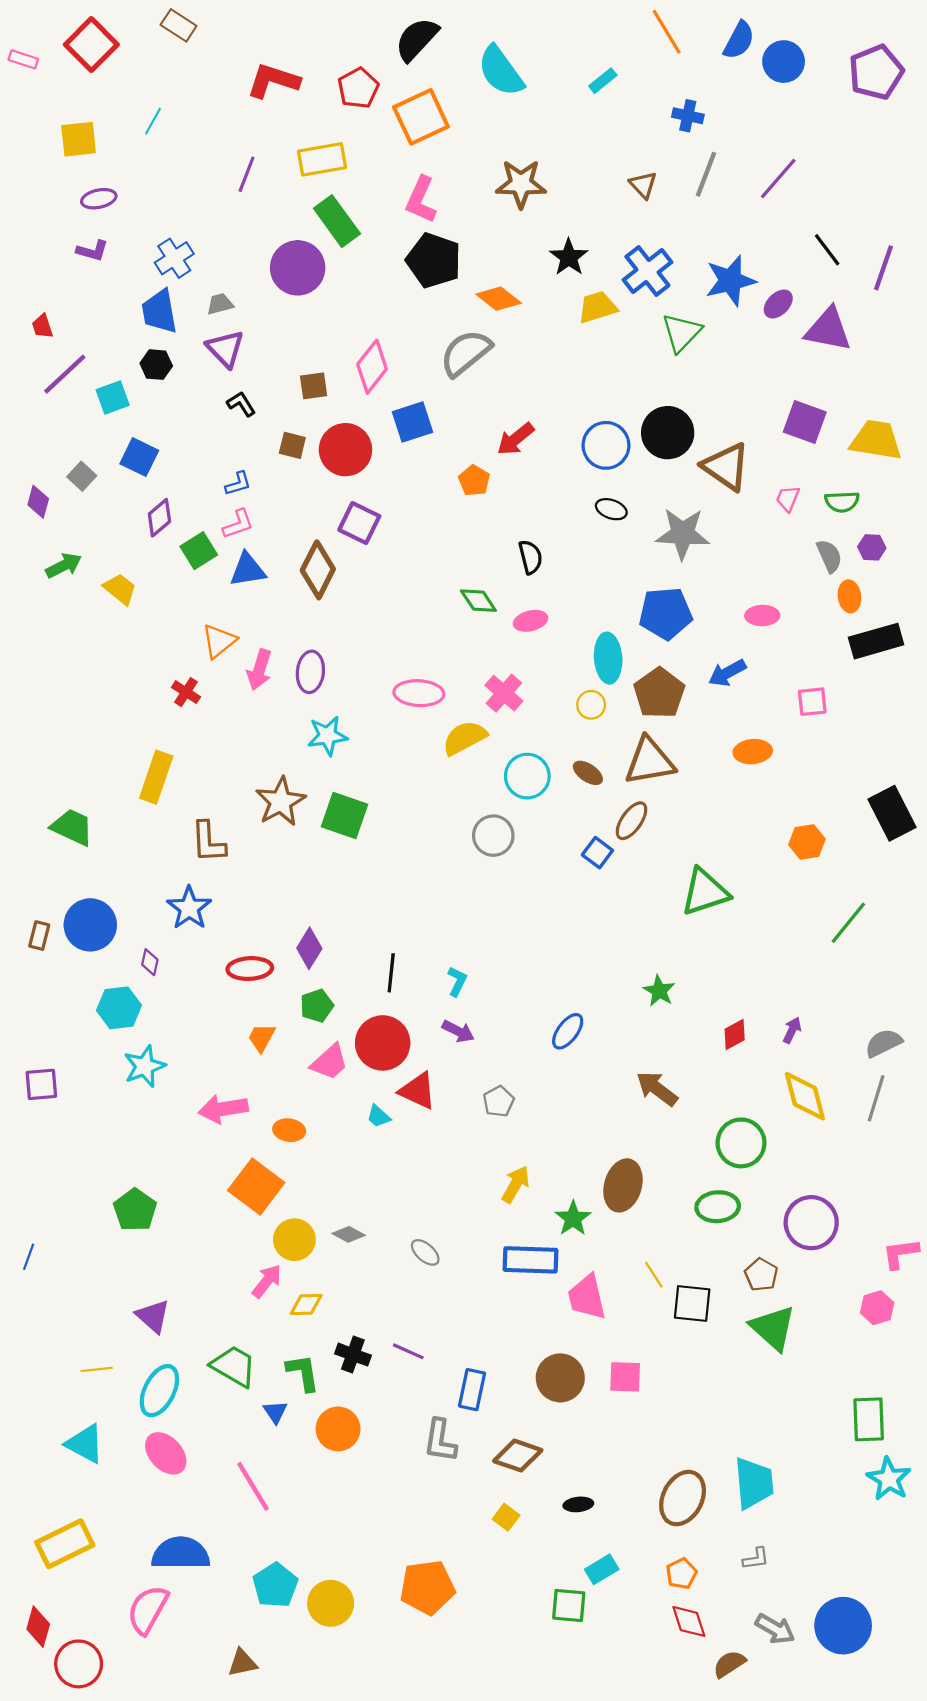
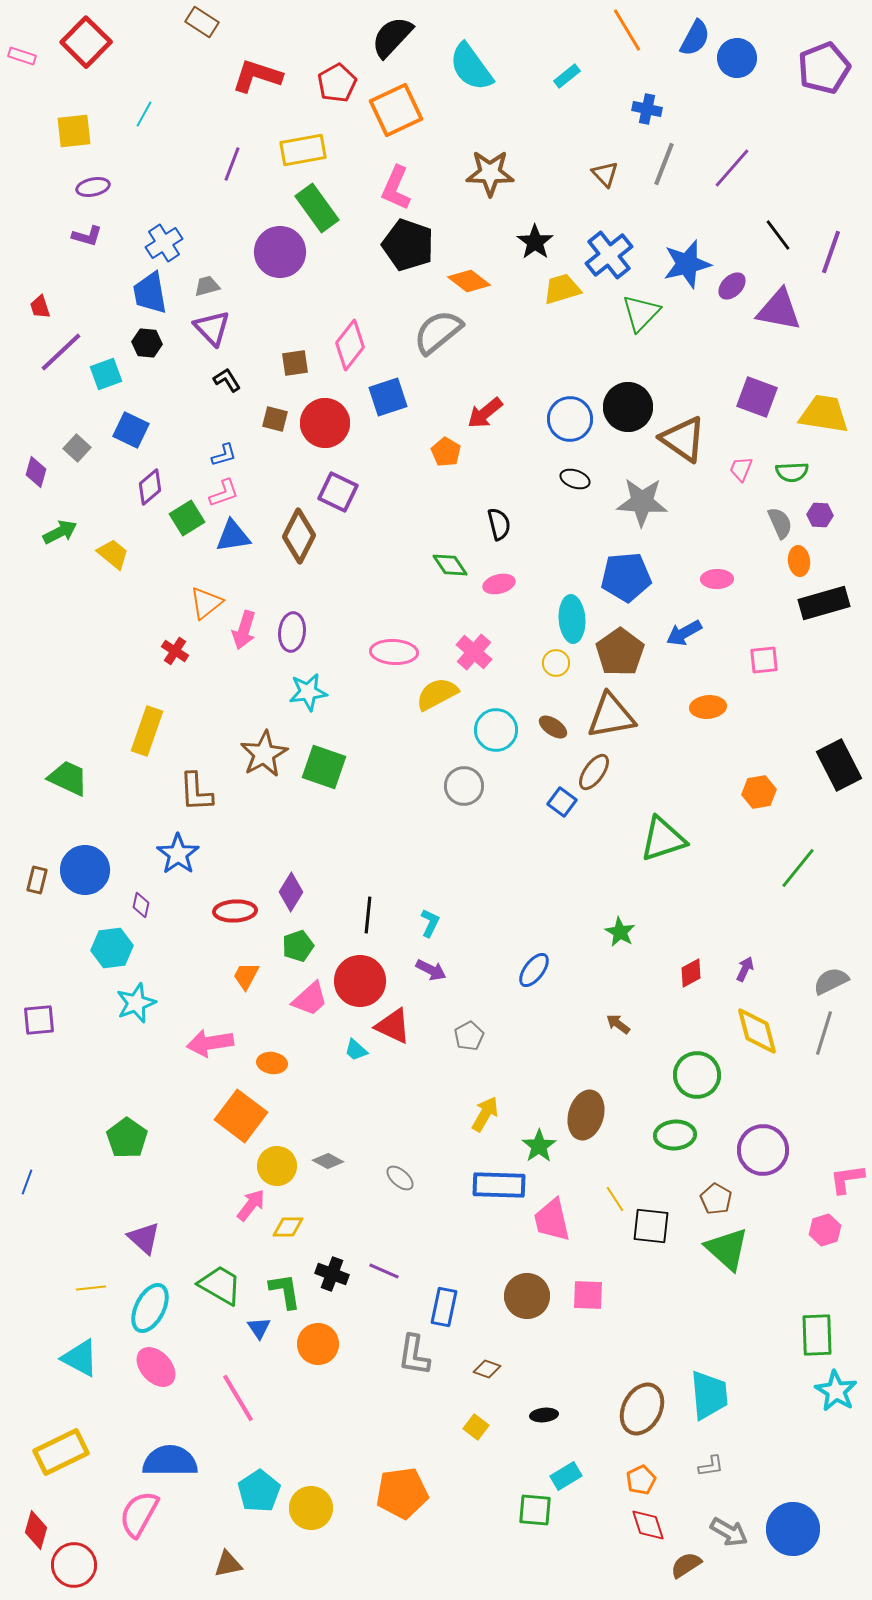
brown rectangle: (179, 25) -> (202, 22), moved
brown arrow: (657, 1089) -> (618, 1024), size x0.6
brown diamond: (518, 1456) -> (487, 1369), size x0.6

